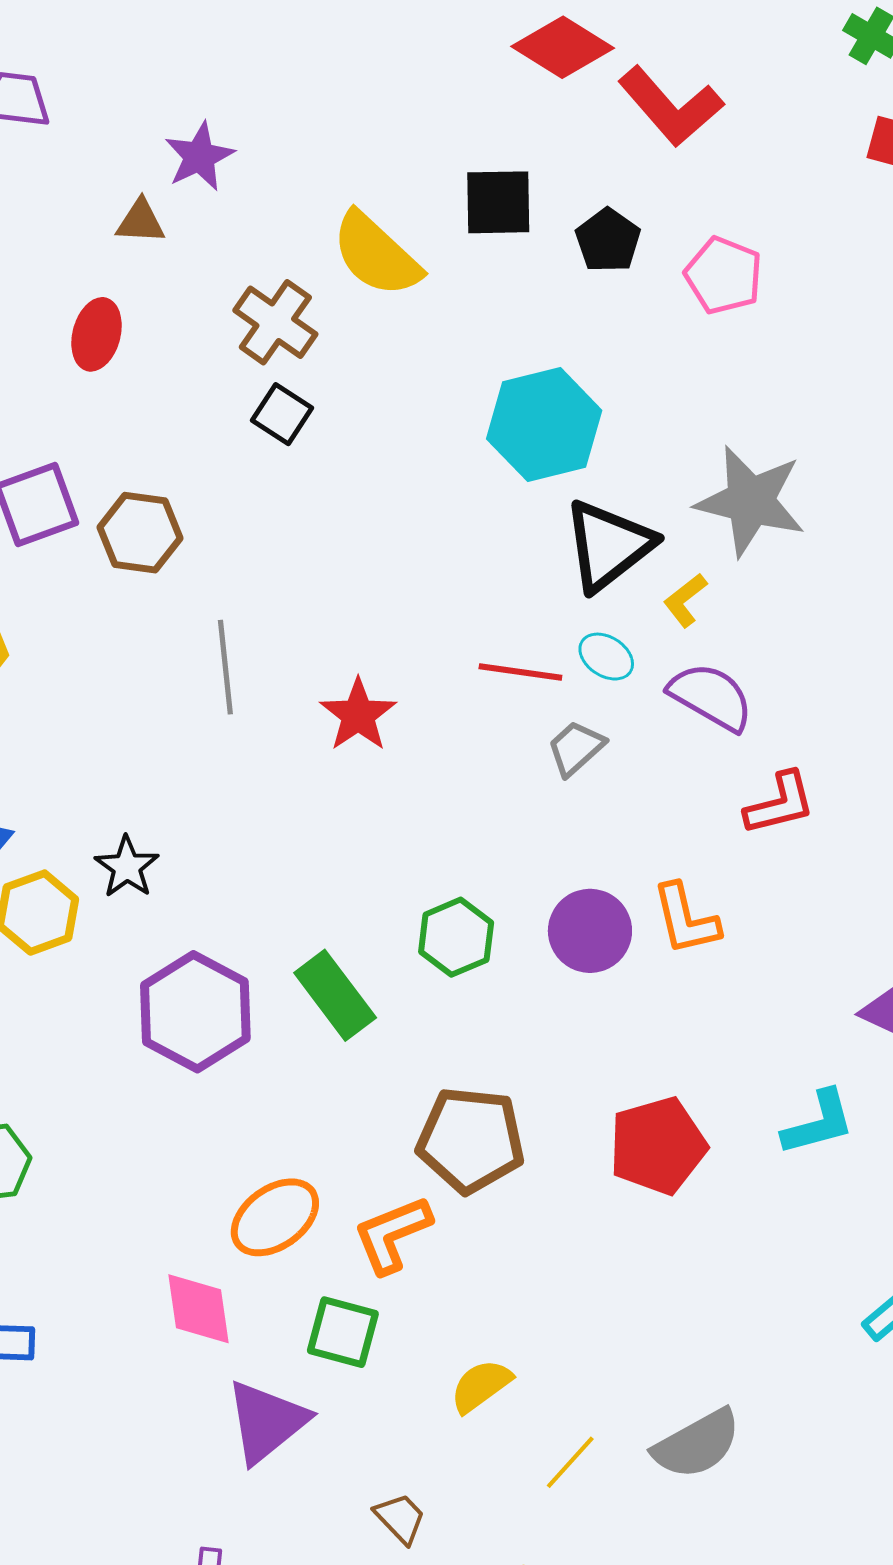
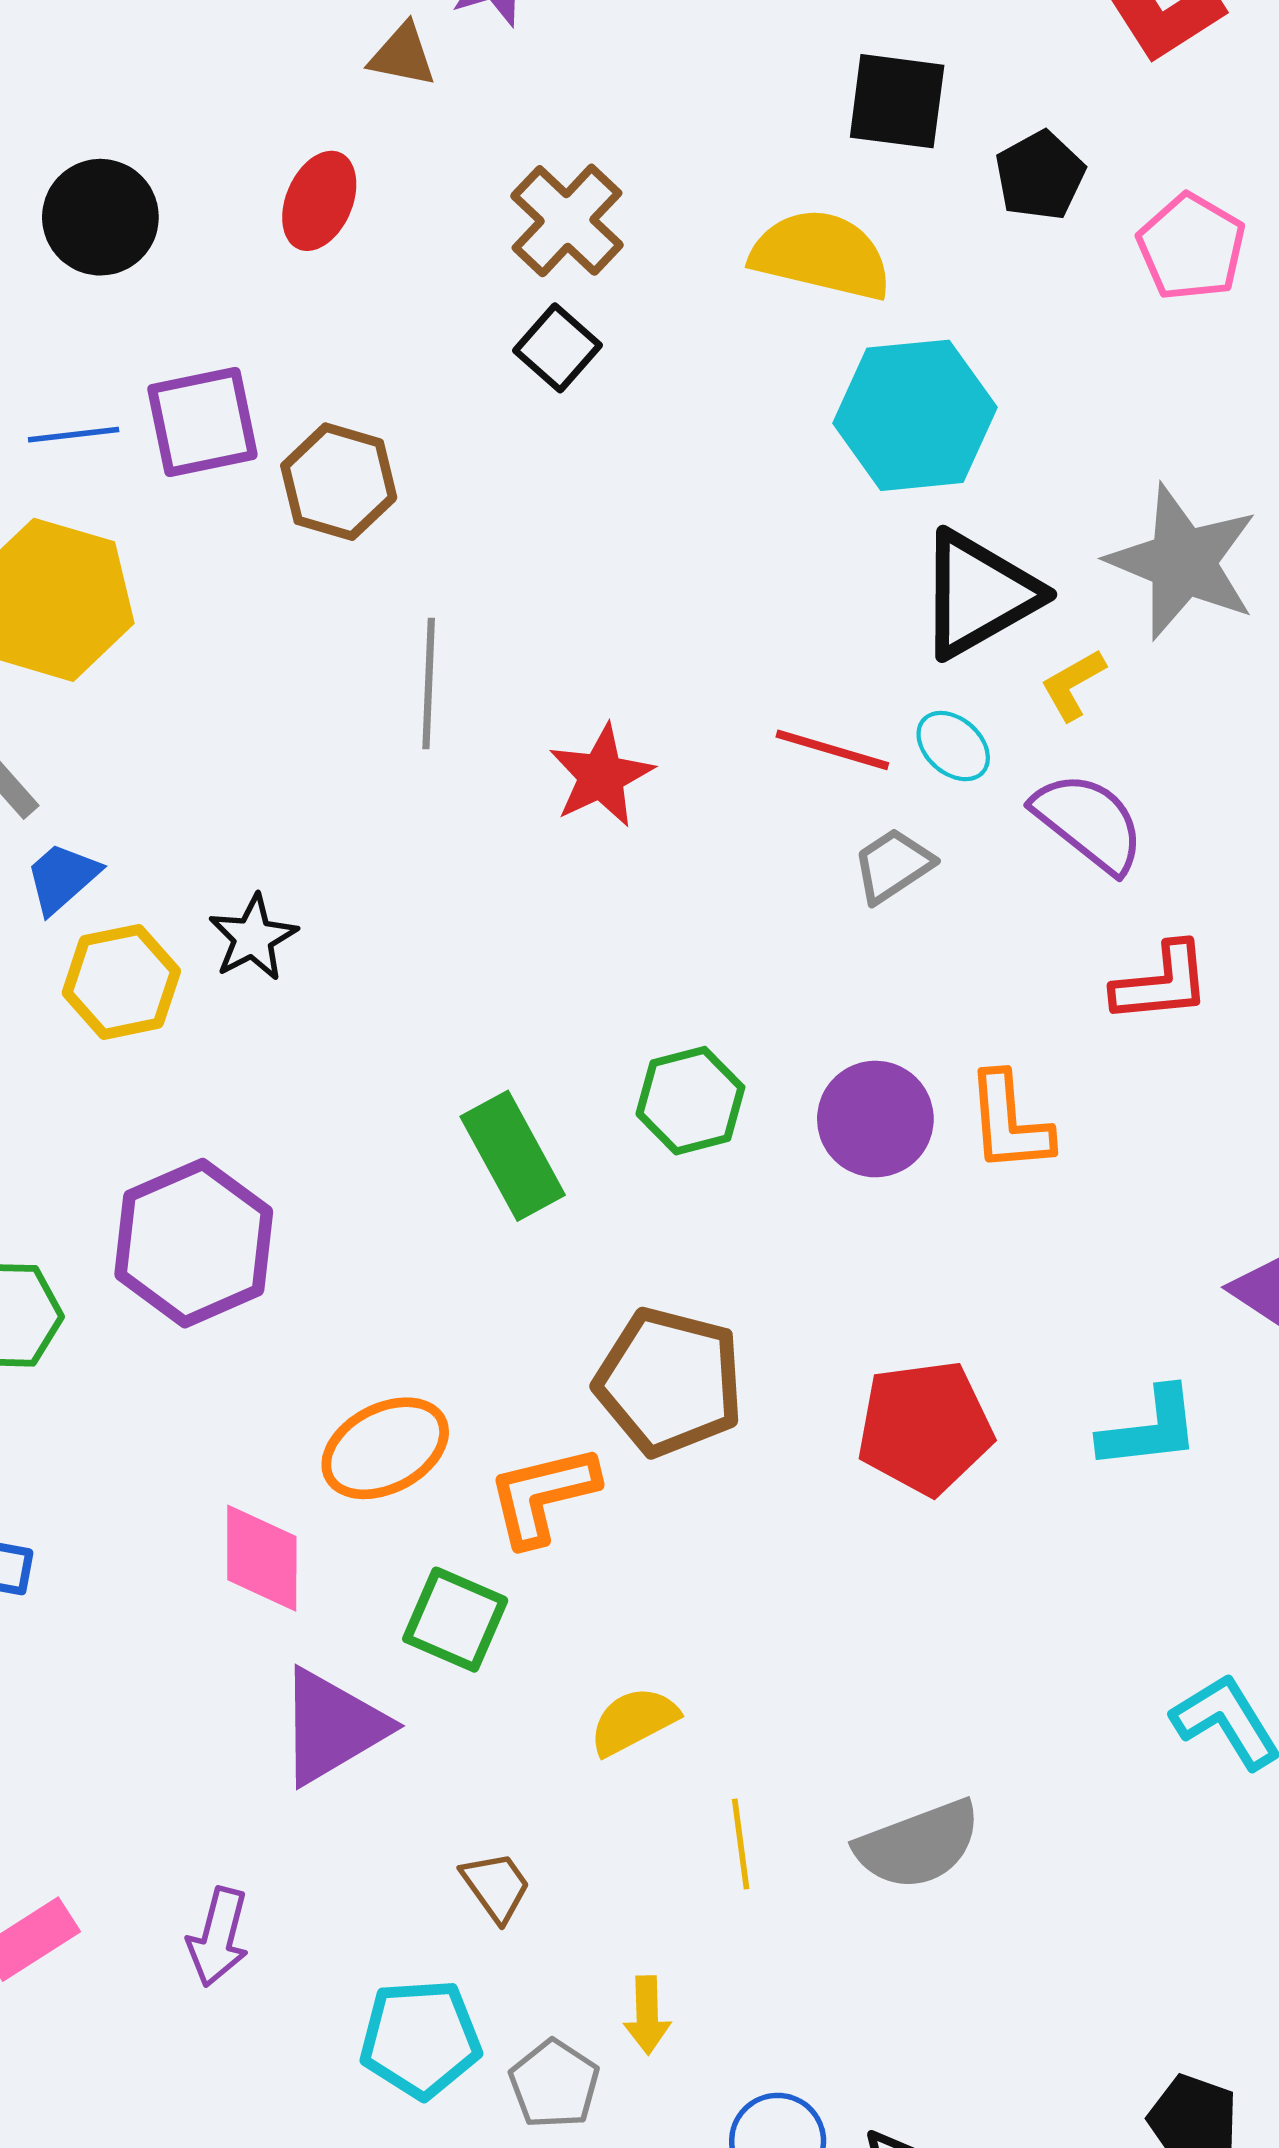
yellow semicircle: (376, 254) -> (821, 255), moved, turned 142
purple hexagon: (195, 1012) -> (194, 1243), moved
yellow line: (570, 1462) -> (741, 1844), turned -58

